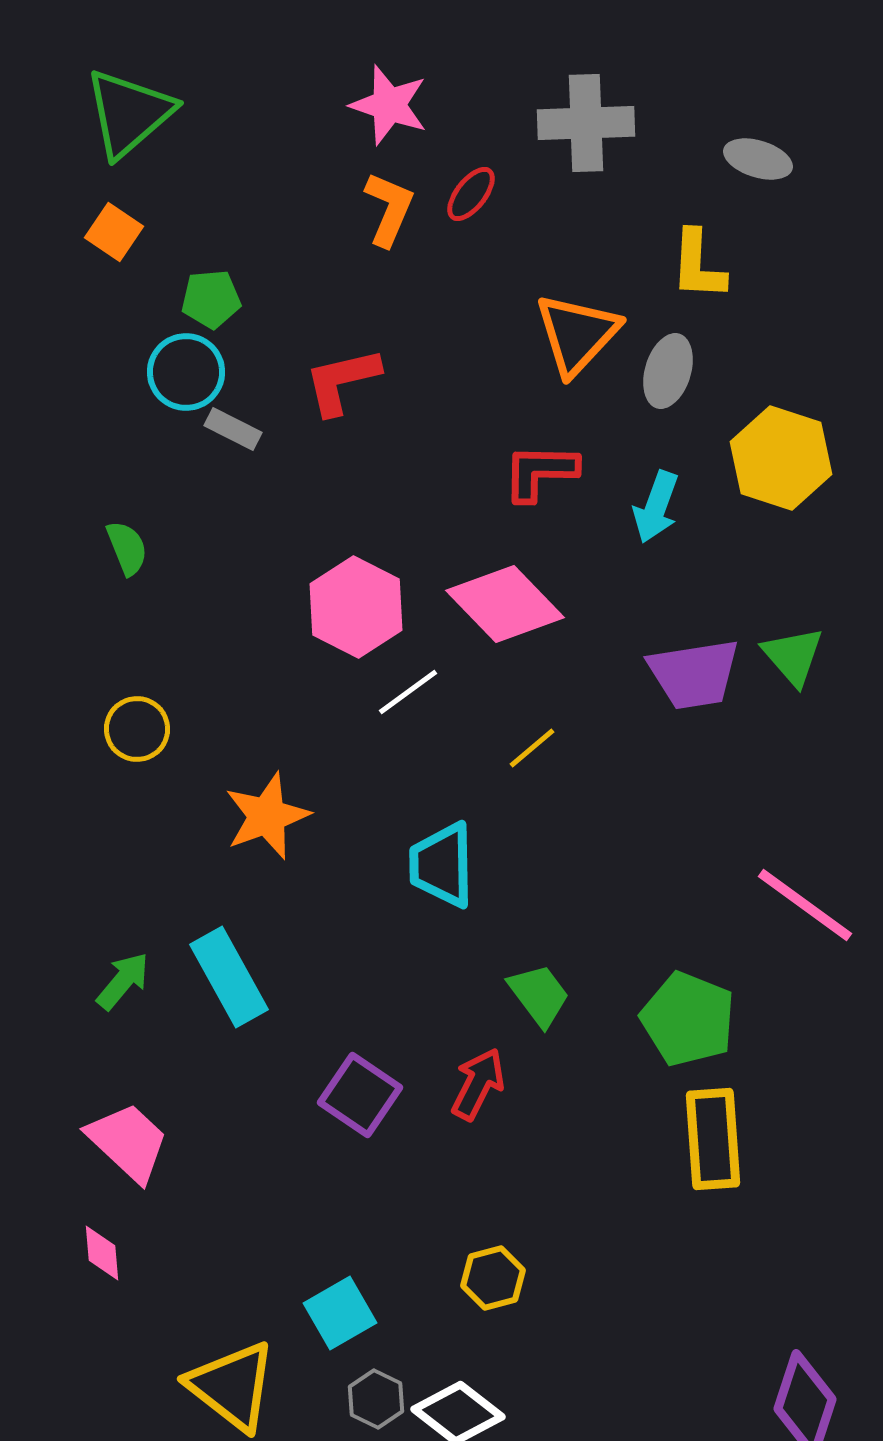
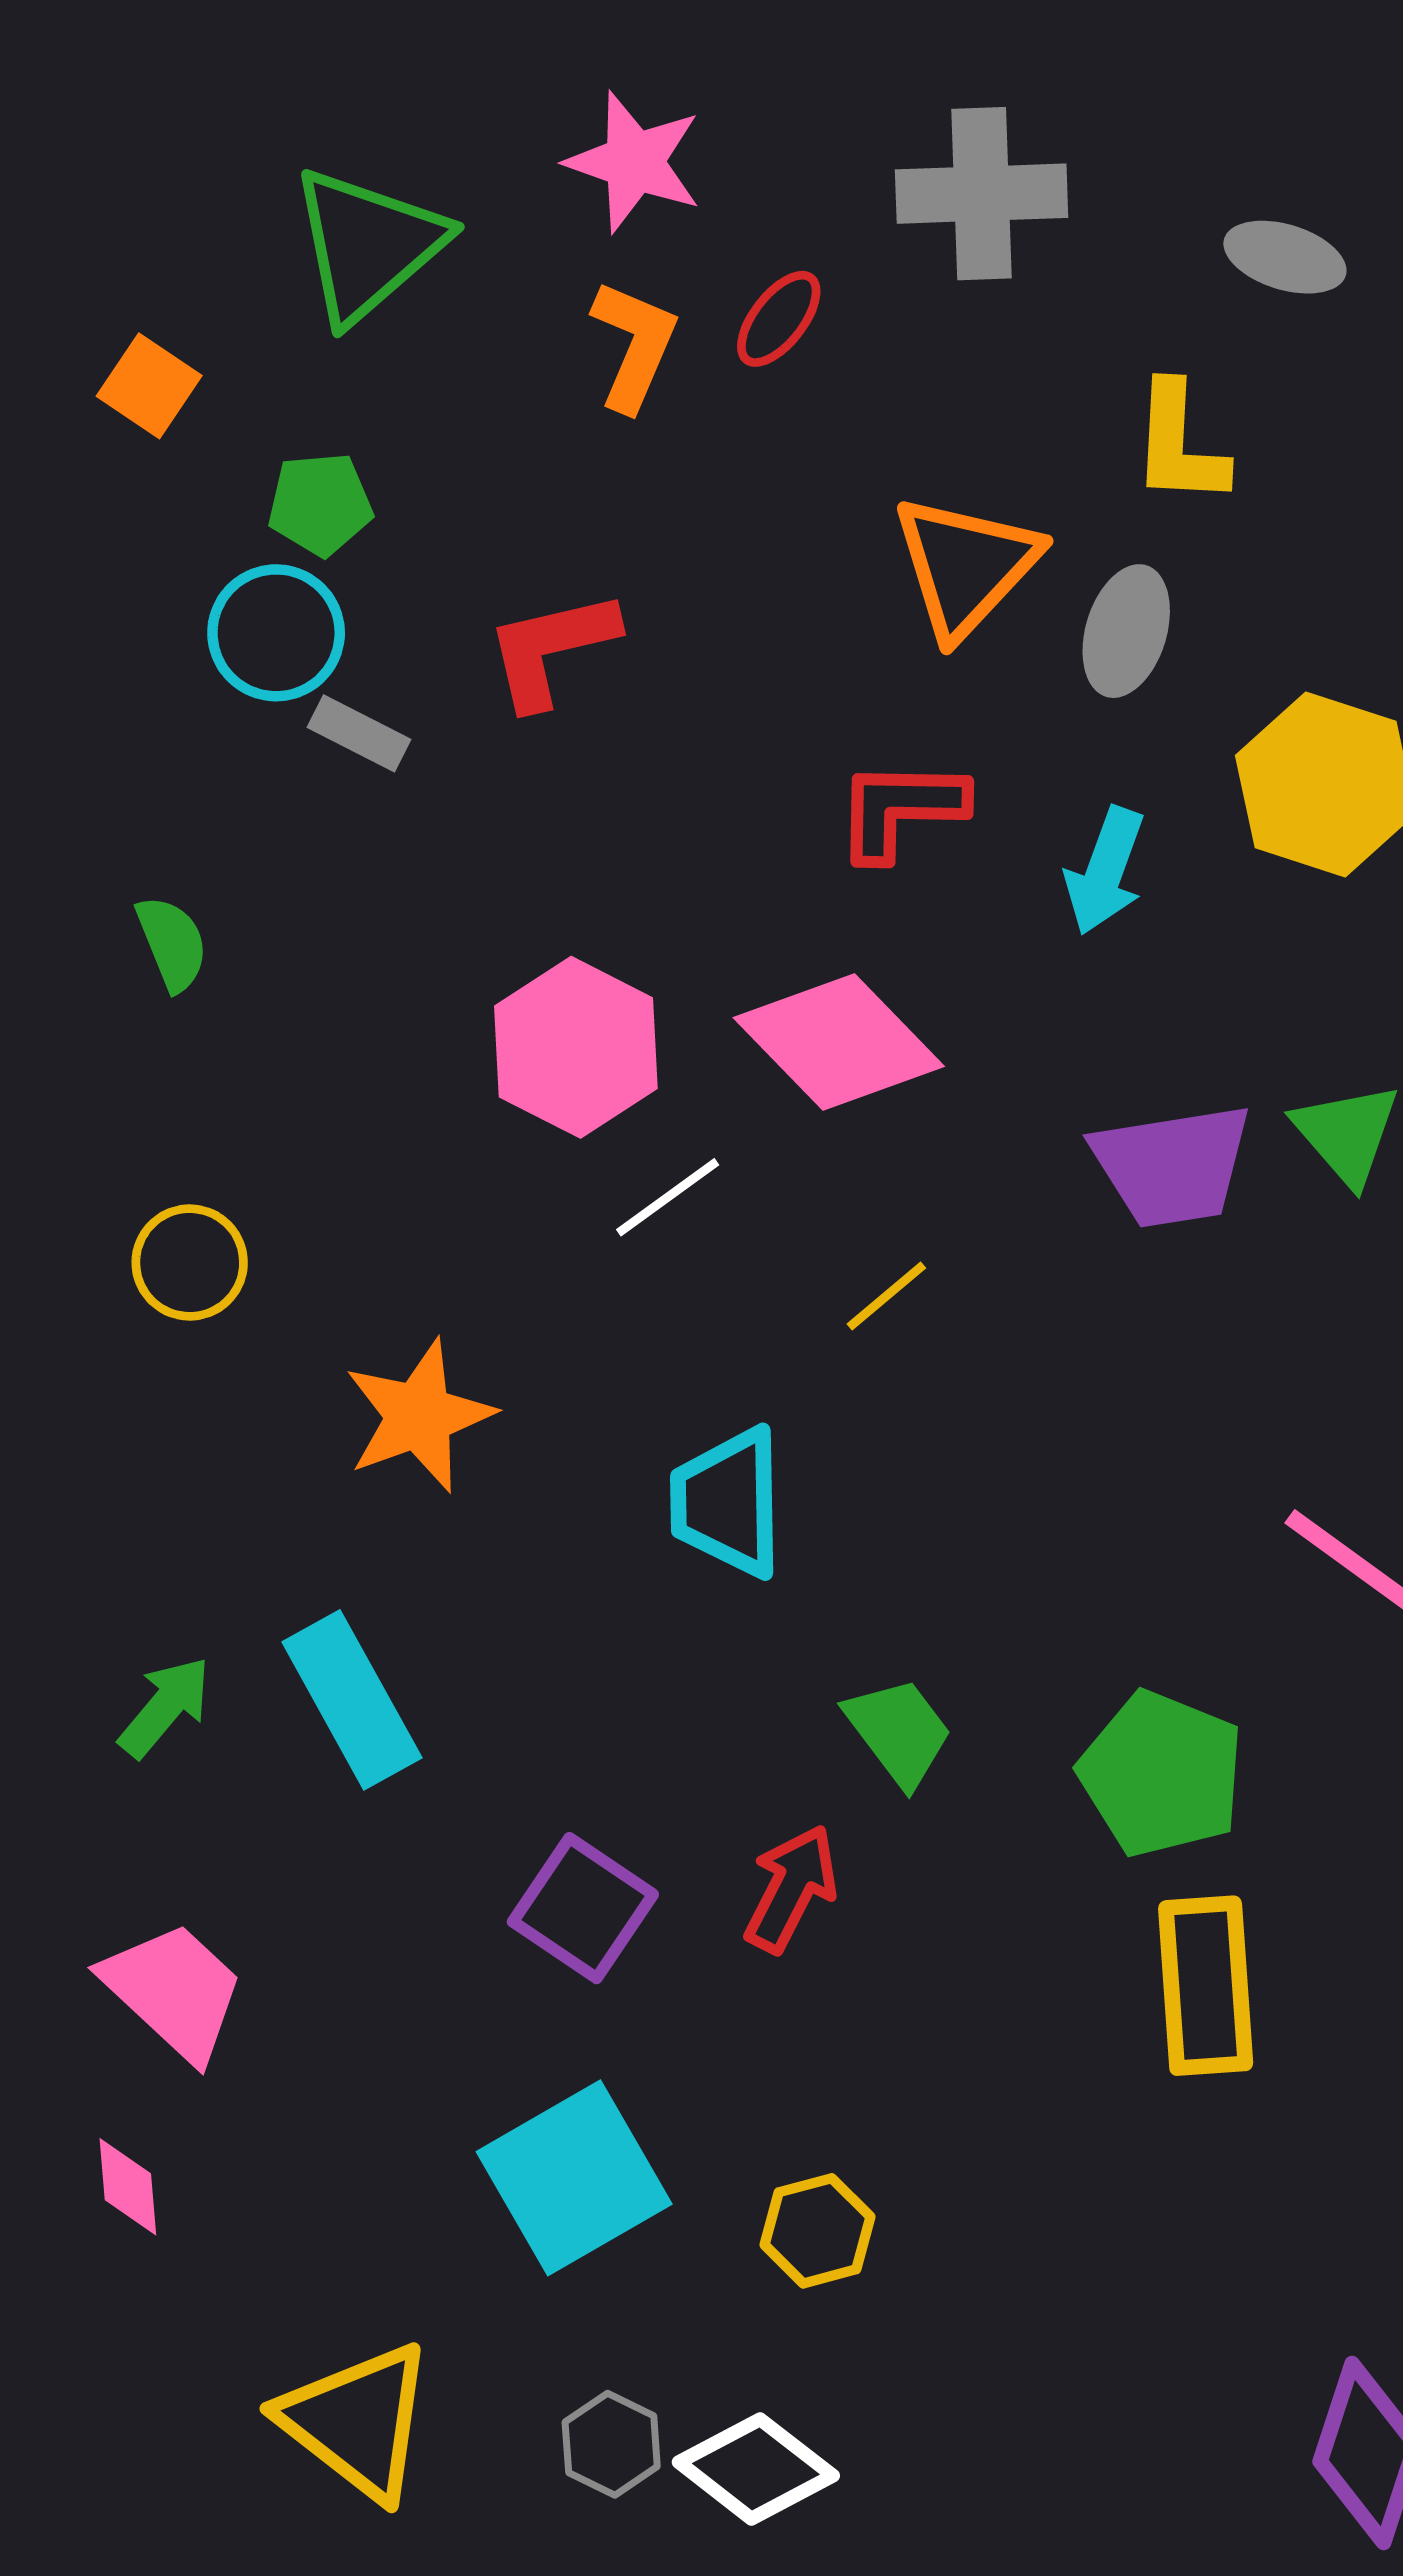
green triangle: (129, 113) -> (368, 245), moved
cyan square: (340, 1313) -> (574, 2178), moved, size x1.5

